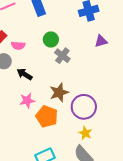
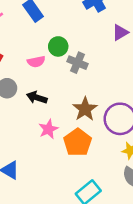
pink semicircle: (18, 46) -> (36, 62), moved
orange pentagon: (47, 116) -> (78, 142), turned 30

